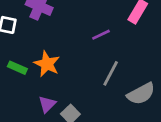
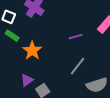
green rectangle: (17, 68) -> (12, 36), moved

